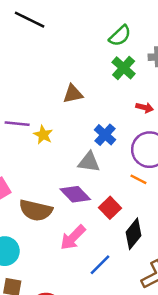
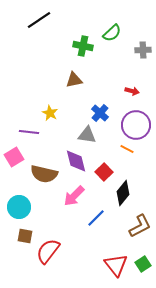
black line: (30, 20) -> (39, 20), turned -60
green cross: (124, 68) -> (83, 46), moved, turned -30
purple line: (17, 124) -> (29, 132), moved
purple diamond: (75, 194) -> (76, 161), turned 30

